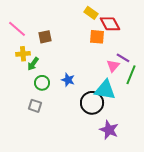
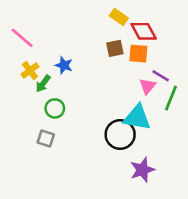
brown square: (45, 37) -> (115, 48), moved
orange square: (97, 37) -> (138, 54), moved
yellow cross: (23, 54) -> (30, 71), turned -32
blue star: (68, 80) -> (64, 65), moved
purple star: (109, 130) -> (142, 170), turned 30

